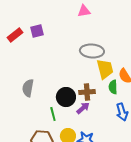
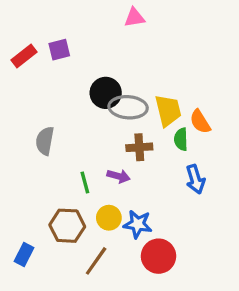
gray ellipse: (92, 51) -> (128, 107), moved
black circle: (66, 97) -> (106, 93), moved
purple arrow: (83, 108) -> (118, 176), moved, turned 56

